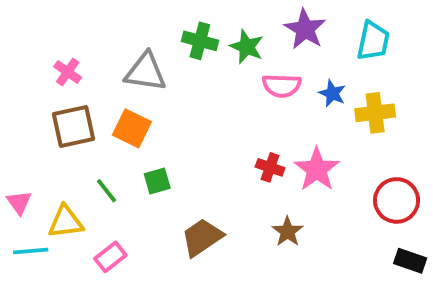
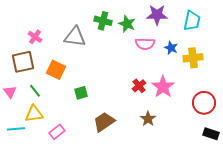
purple star: (305, 29) -> (157, 15), turned -30
brown square: (73, 126) -> (23, 62), moved
orange square: (132, 128) -> (56, 70), moved
red cross: (270, 167) -> (139, 86), turned 32
green line: (107, 191) -> (35, 91), moved
pink triangle: (19, 202) -> (10, 92), moved

